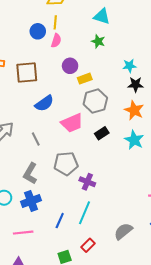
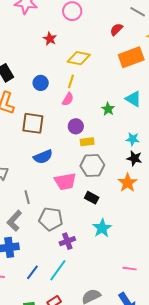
cyan triangle: (102, 16) -> (133, 99), moved
blue circle: (38, 31) -> (41, 83), moved
black rectangle: (102, 133) -> (92, 198), turned 48
gray line: (36, 139) -> (27, 197), moved
cyan star: (134, 140) -> (102, 228), moved
purple cross: (87, 182) -> (67, 241), turned 35

